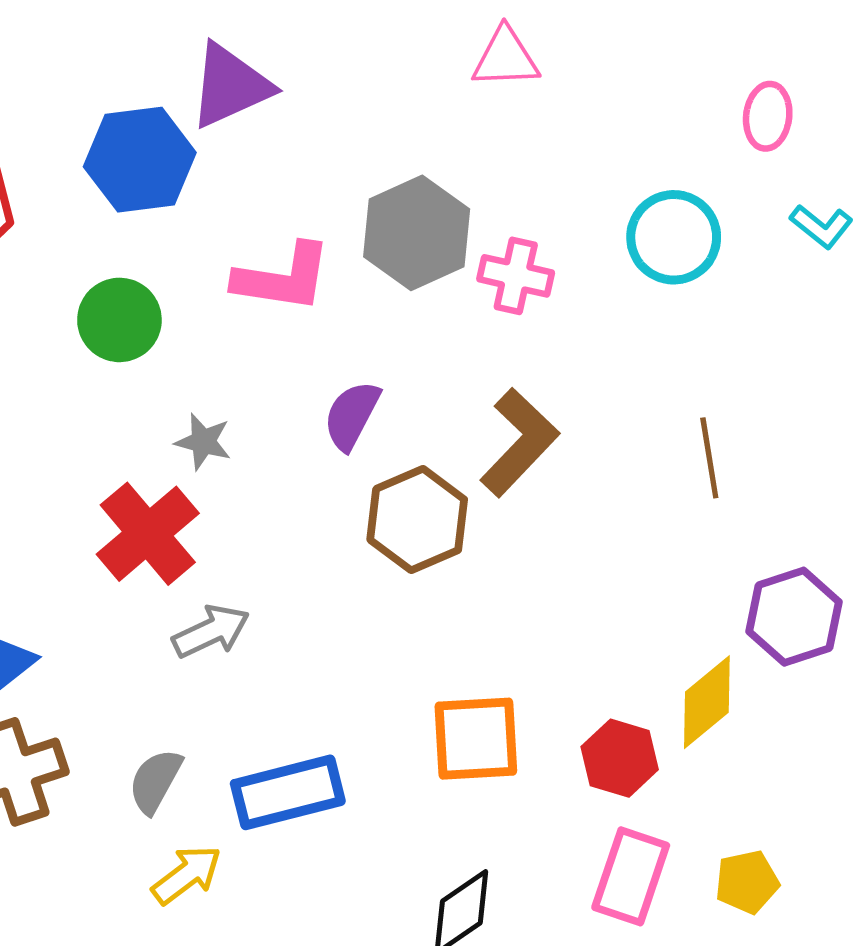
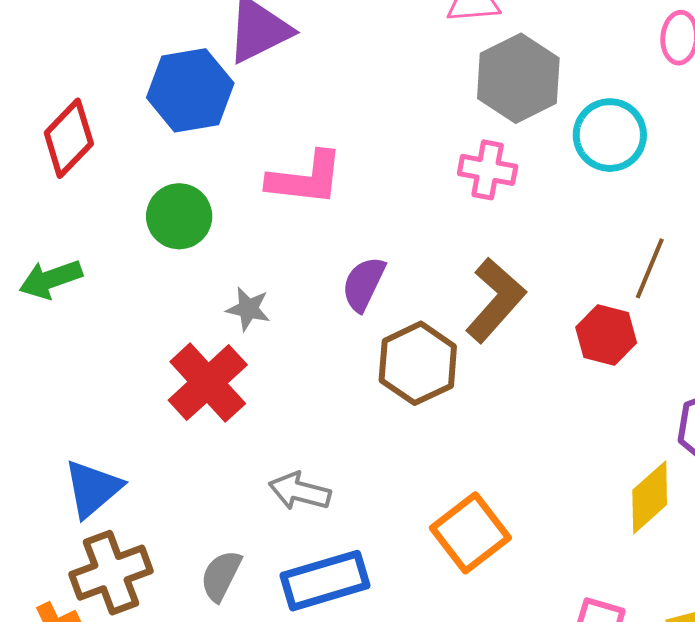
gray hexagon: (417, 233) -> (518, 78), moved
brown line: (709, 458) -> (650, 268), moved, turned 34
gray arrow: (211, 631) -> (300, 491), moved, turned -138
orange square: (476, 739) -> (470, 533), turned -32
red hexagon: (620, 758) -> (606, 335), moved

